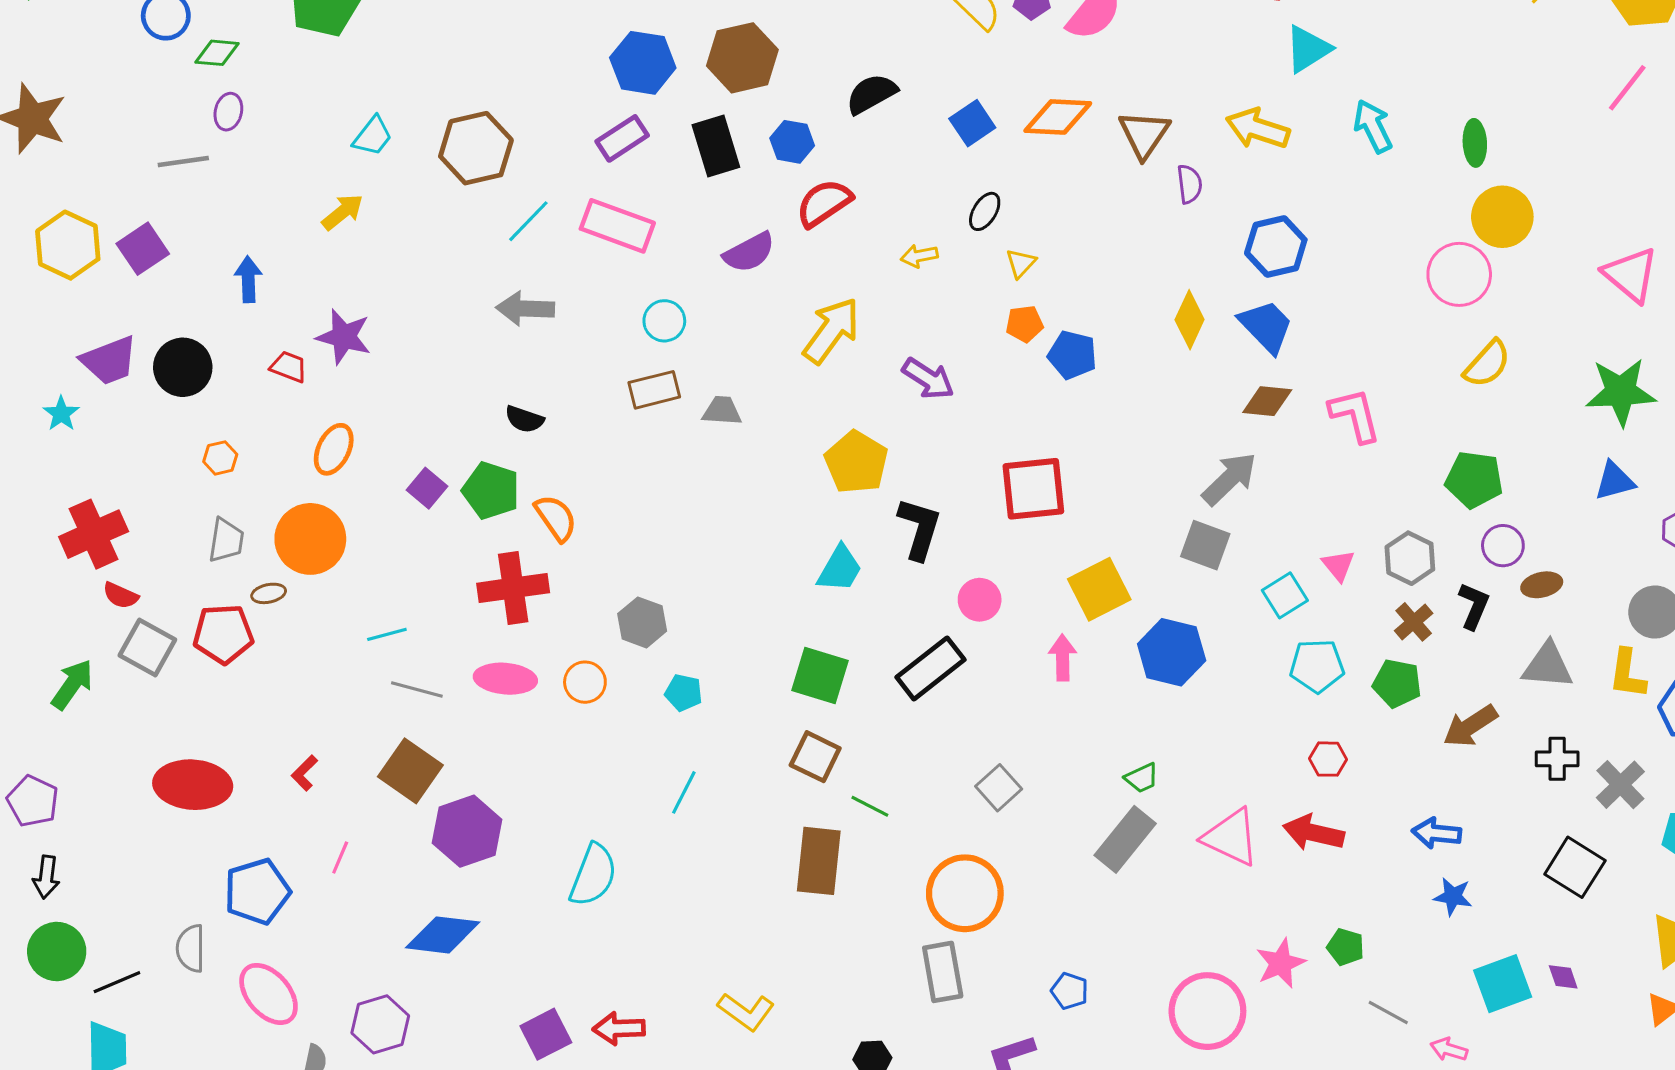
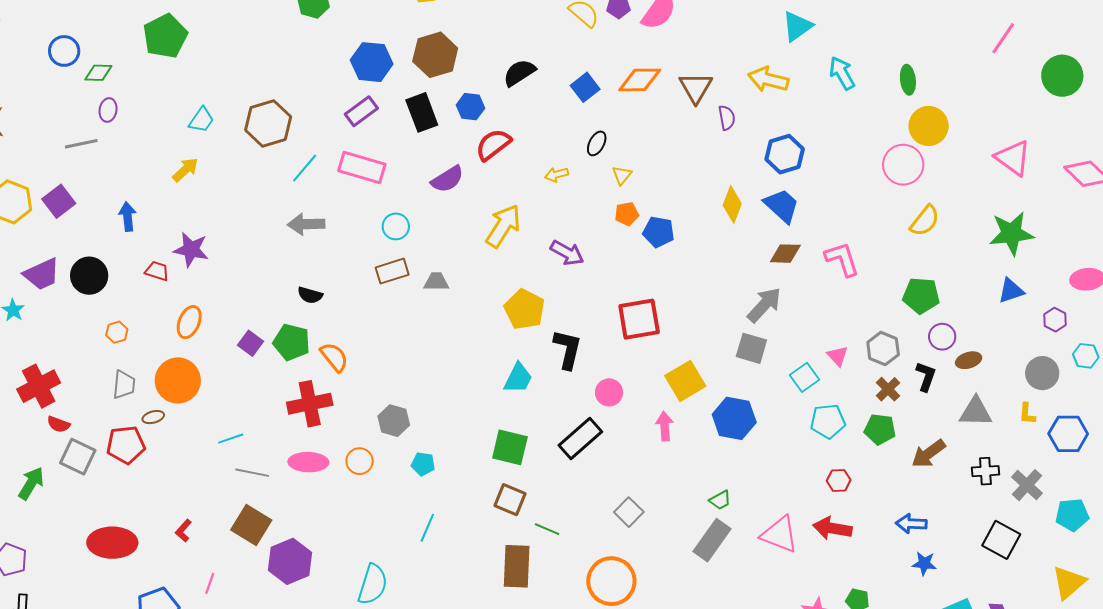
yellow L-shape: (1627, 674) -> (1027, 414), size x0.7

